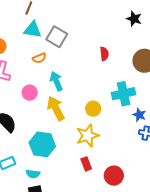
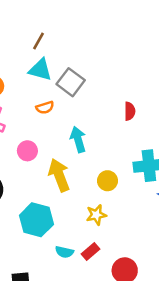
cyan arrow: (56, 81) -> (78, 140), moved
yellow star: (88, 136) -> (96, 215), size x0.7
red rectangle: (86, 164) -> (90, 251), turned 64
cyan semicircle: (33, 174) -> (64, 252), moved

